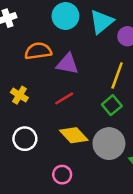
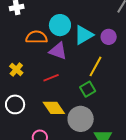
cyan circle: (65, 16) -> (60, 25), moved
cyan triangle: (102, 22) -> (84, 35), moved

